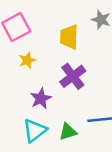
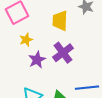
purple star: (41, 98) -> (37, 60), moved

